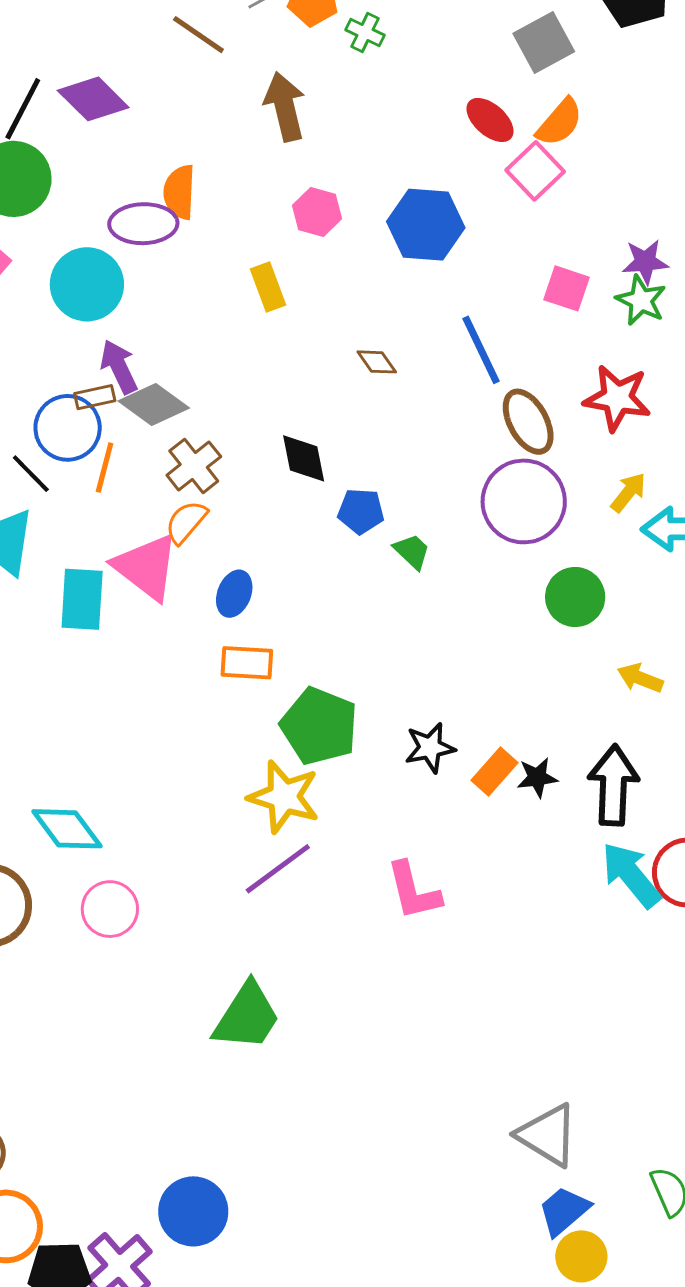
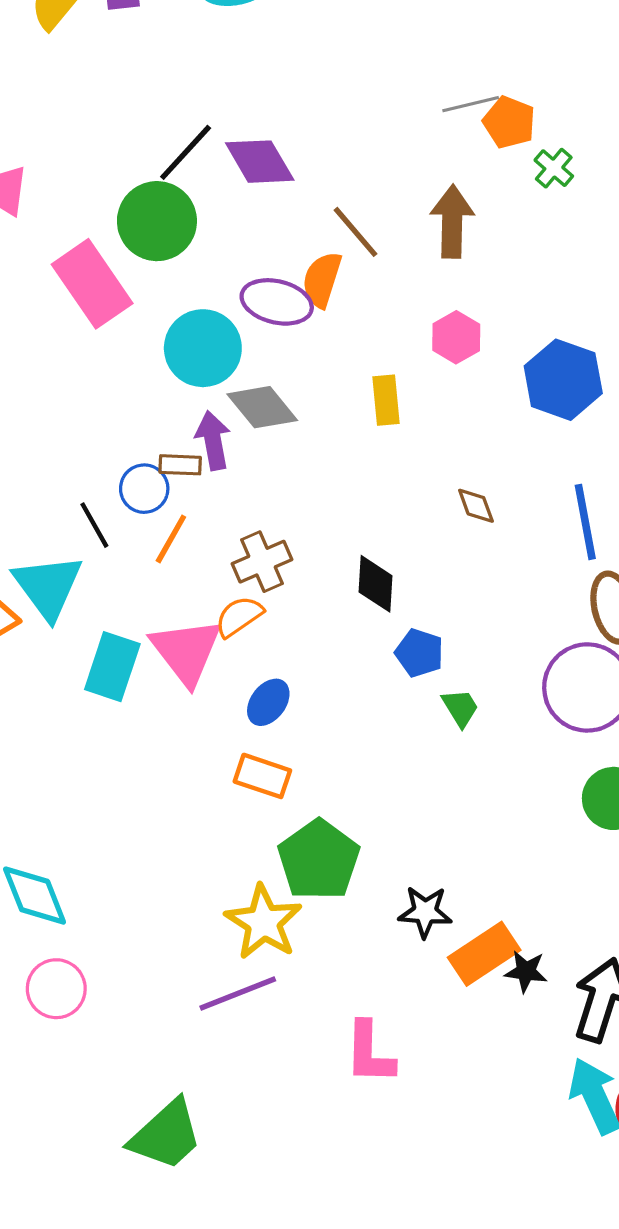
brown line: (198, 35) -> (356, 232), moved
gray diamond: (154, 405) -> (262, 407), moved
blue circle: (68, 428) -> (144, 489), size x0.7
orange rectangle: (494, 772) -> (484, 954), size x1.4

